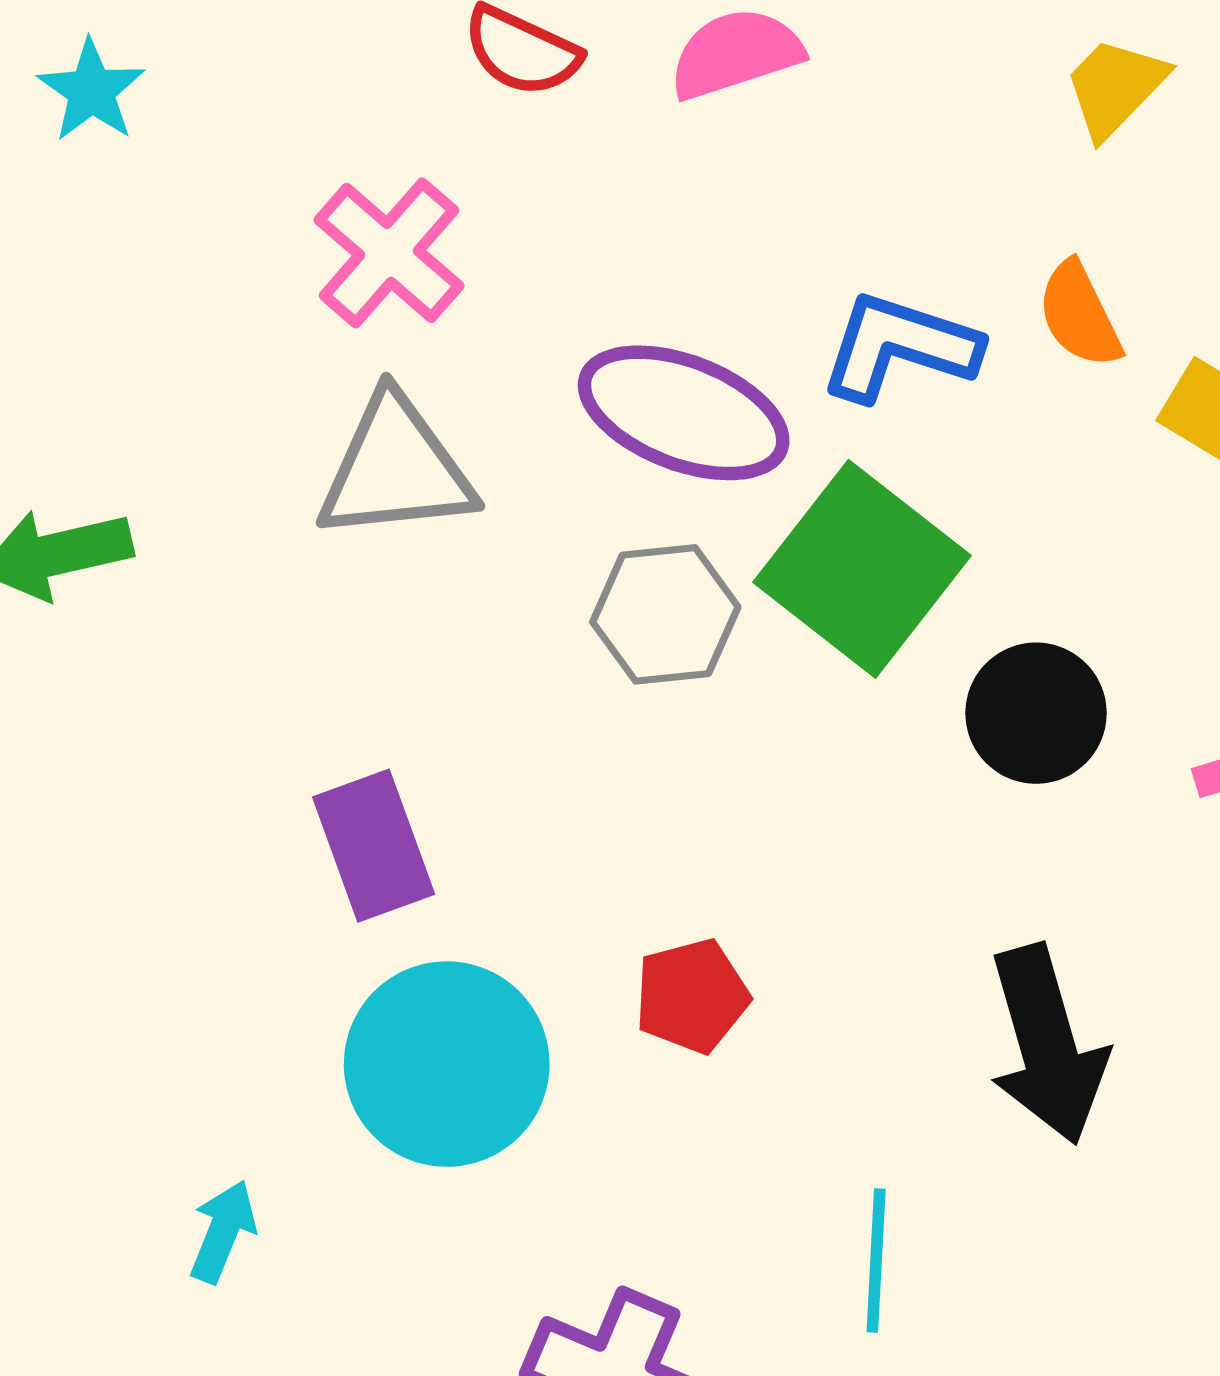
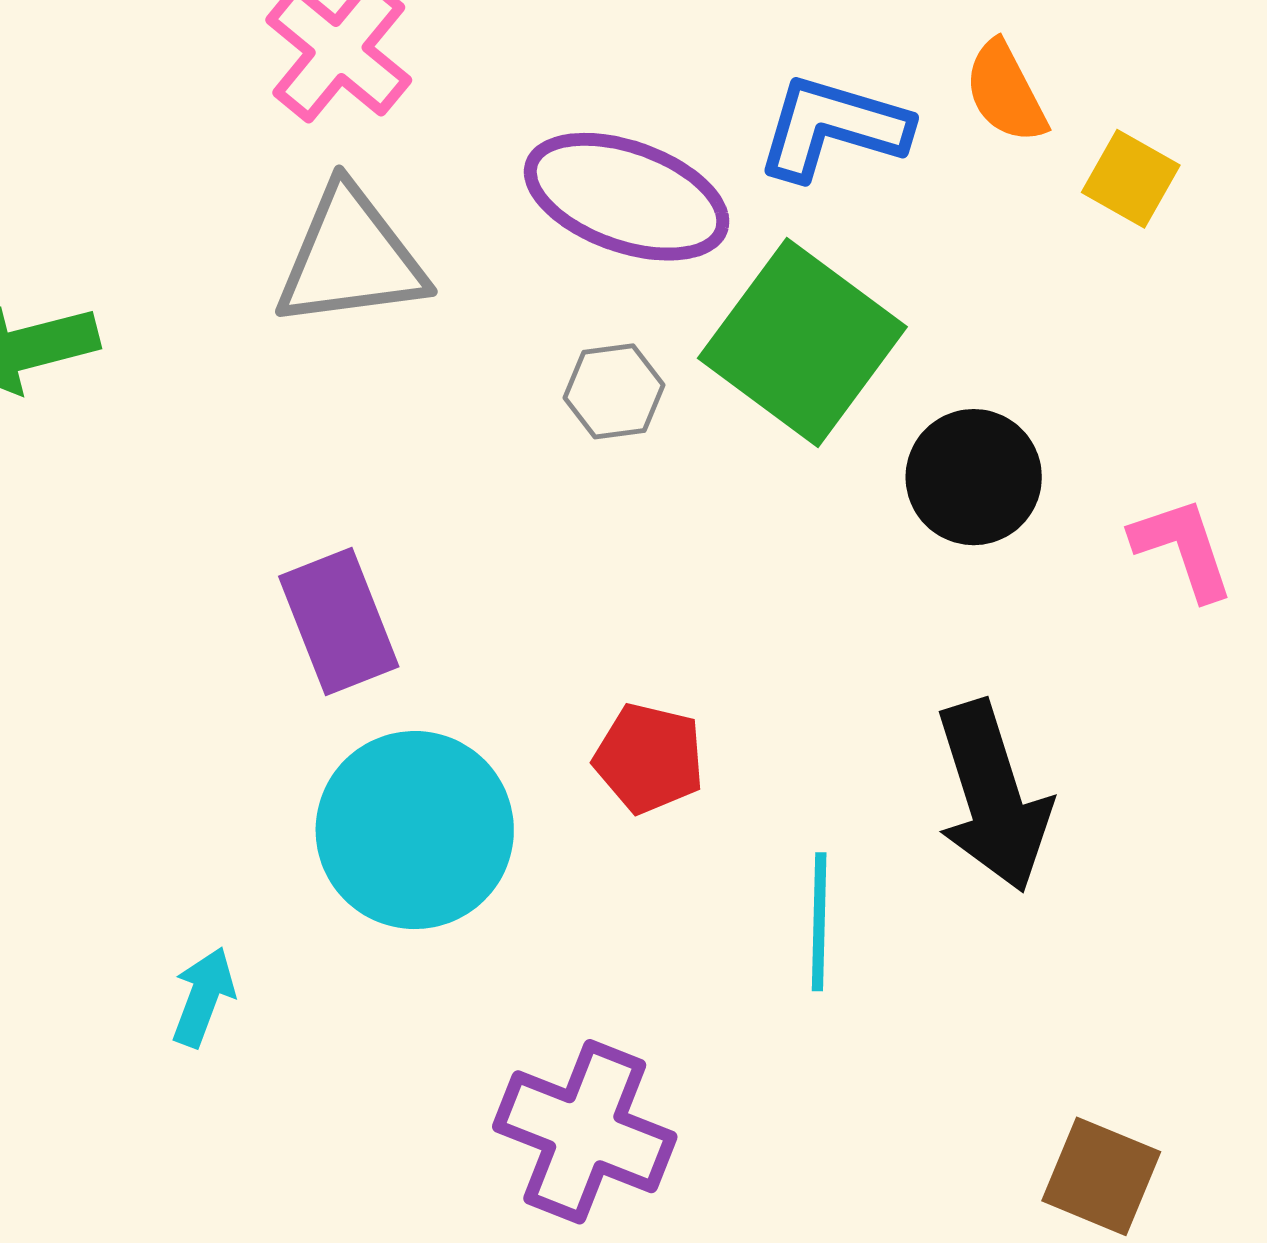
gray hexagon: (665, 614) -> (614, 391), size x0.7
red pentagon: (692, 996) -> (649, 758), turned 30
cyan line: (876, 1261) -> (819, 922), moved

